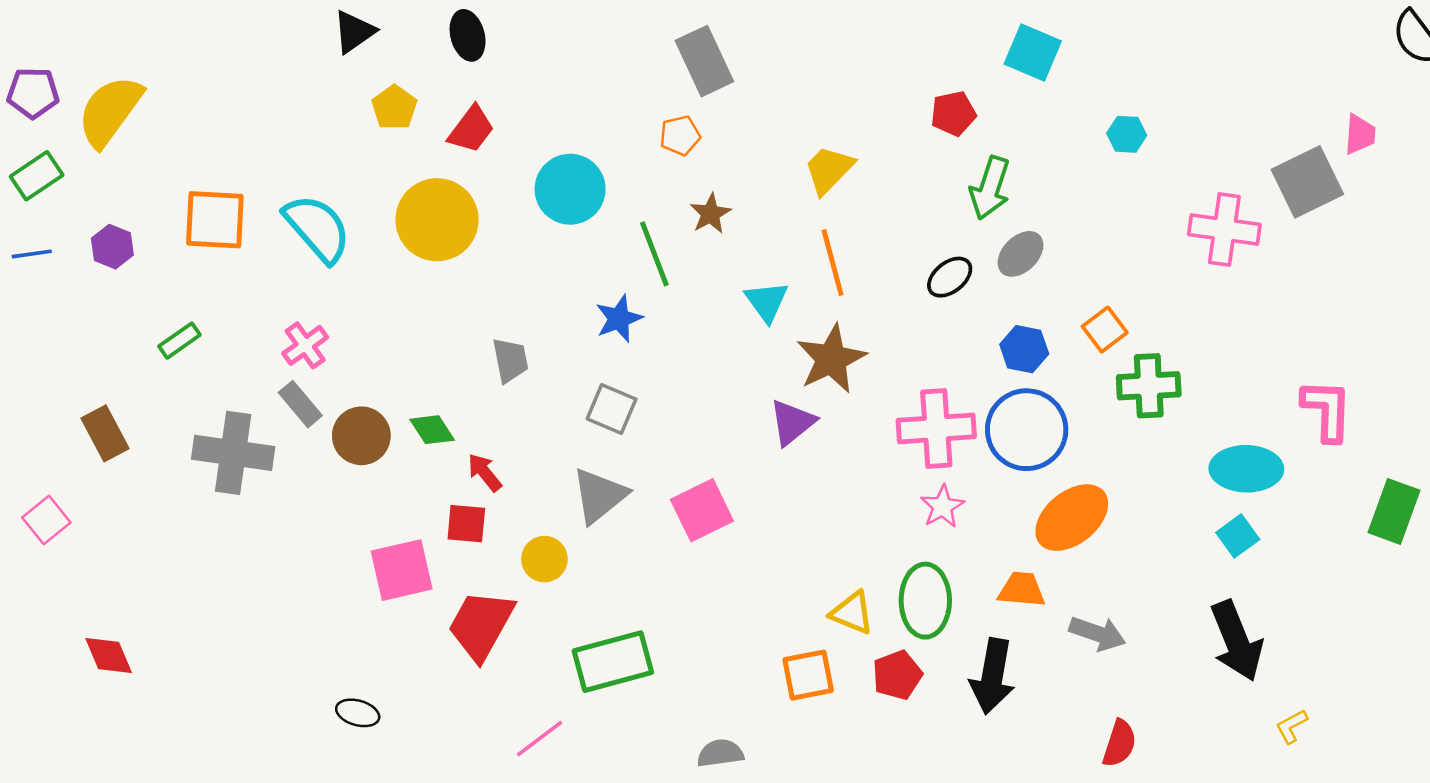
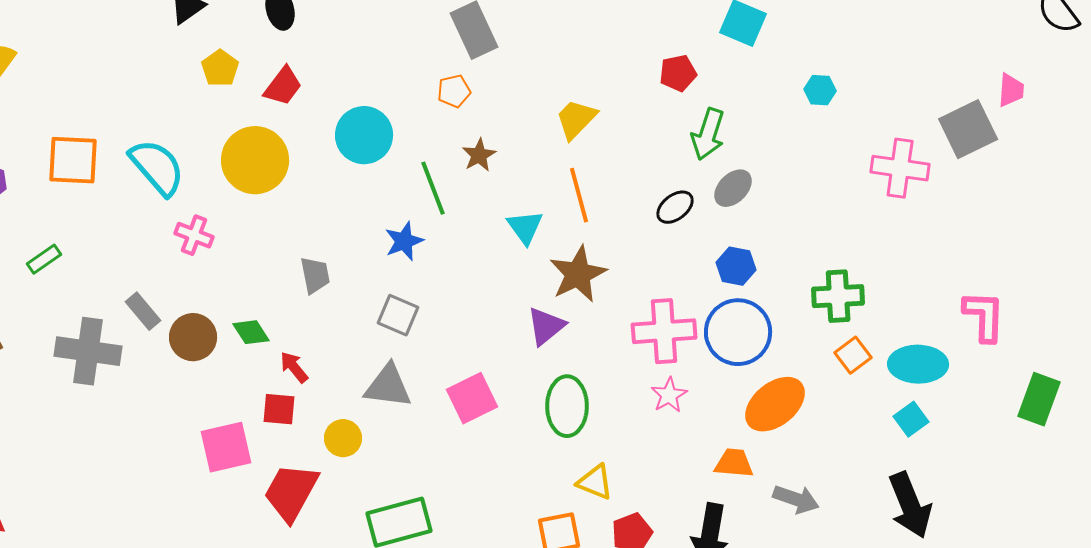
orange square: (1105, 330) -> (853, 355), moved
pink cross: (305, 345) -> (194, 235), moved, turned -33
gray triangle: (599, 496) -> (388, 386), turned 46
green ellipse: (925, 601) -> (567, 406), moved

